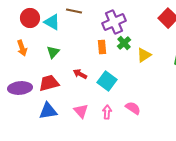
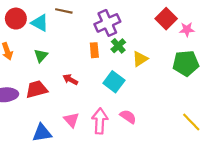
cyan square: (107, 81) -> (114, 82), moved
blue triangle: (48, 111) -> (42, 133), moved
pink arrow: (107, 112) -> (100, 121), size x1.6

